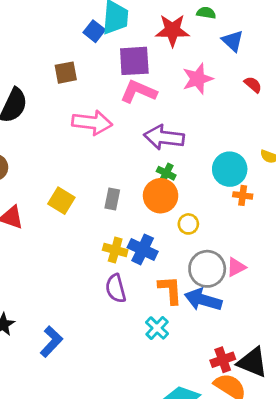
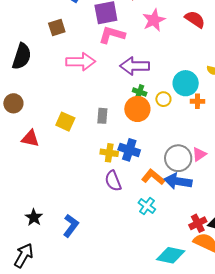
red semicircle: (253, 85) -> (195, 19), size x1.5
yellow circle: (188, 224) -> (163, 99), moved
orange L-shape: (170, 290) -> (153, 177), turned -40

